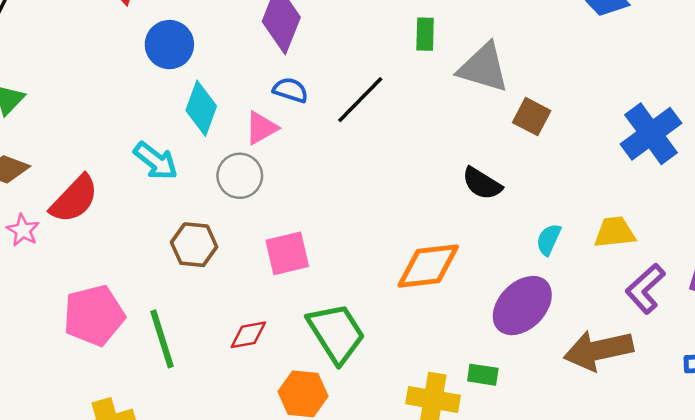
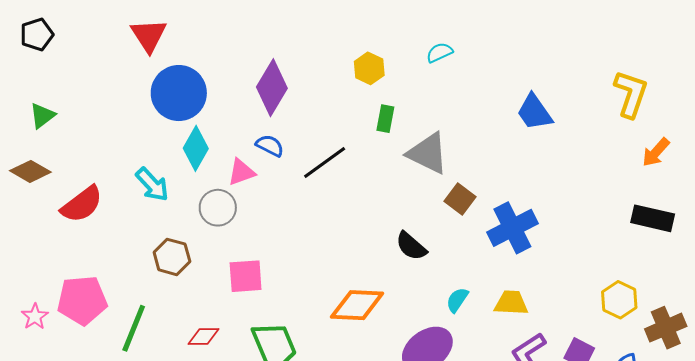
blue circle: (169, 45) -> (179, 93), size x1.4
blue cross: (651, 134) -> (512, 228), moved
pink star: (23, 230) -> (35, 317), moved
green line: (162, 339) -> (134, 328), turned 30

